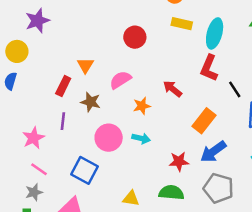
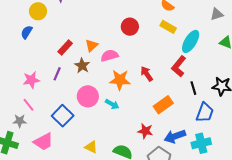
orange triangle: (85, 65) -> (92, 45), moved
orange star: (142, 106) -> (120, 80), size x1.5
blue arrow: (213, 152) -> (175, 136), moved
red star: (179, 161) -> (145, 131), moved

